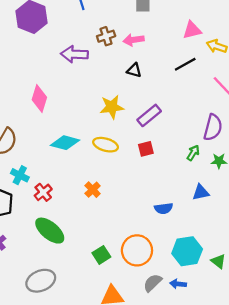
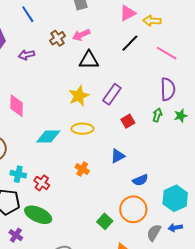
purple arrow: (74, 54) -> (26, 55), moved, size x0.7
black triangle: (134, 70) -> (89, 60), size x1.5
red square: (146, 149) -> (128, 121), moved
blue triangle: (201, 192) -> (118, 156), moved
blue semicircle: (164, 208) -> (140, 180), moved
green ellipse: (50, 231) -> (38, 215), moved

